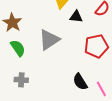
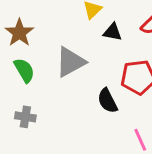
black semicircle: (80, 82) -> (108, 101), moved

